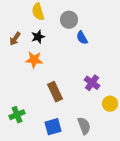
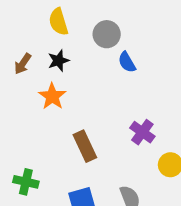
orange star: (34, 60) -> (52, 96), turned 30
green cross: (17, 115) -> (26, 182), turned 35

